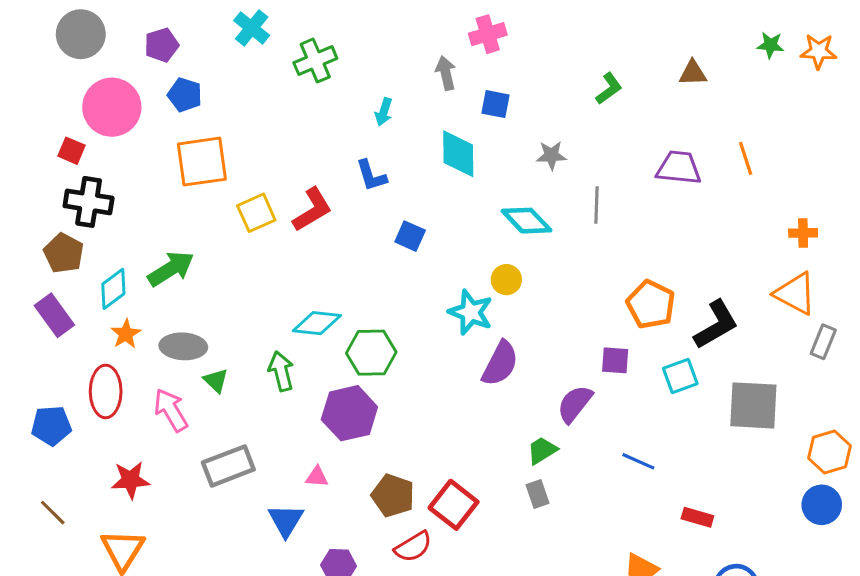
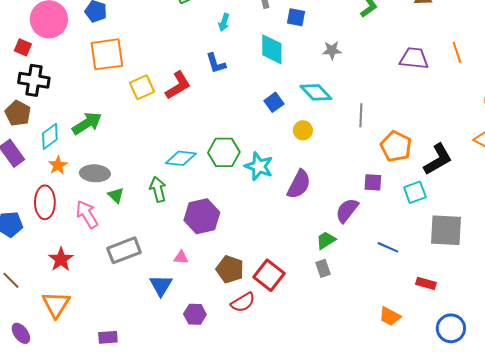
gray line: (596, 205) -> (361, 115), moved
blue square: (410, 236) -> (274, 102), moved, turned 30
cyan star: (471, 312) -> (259, 166), moved
green hexagon: (371, 353) -> (224, 152), moved
gray square: (753, 405) -> (446, 230), moved
red star: (130, 480) -> (61, 259), turned -30

